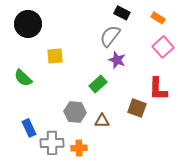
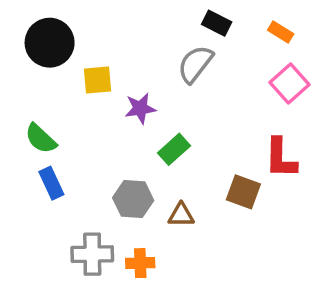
yellow square: (55, 56) -> (98, 80), moved
purple star: (117, 60) -> (140, 108), moved, turned -30
blue rectangle: (29, 128) -> (51, 183), moved

